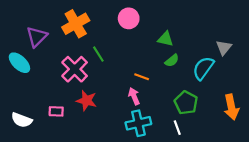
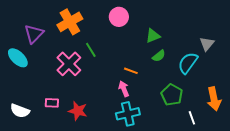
green triangle: (165, 39) -> (153, 36), turned -35
red star: (86, 101) -> (78, 111), moved
white line: (177, 128) -> (192, 118), moved

